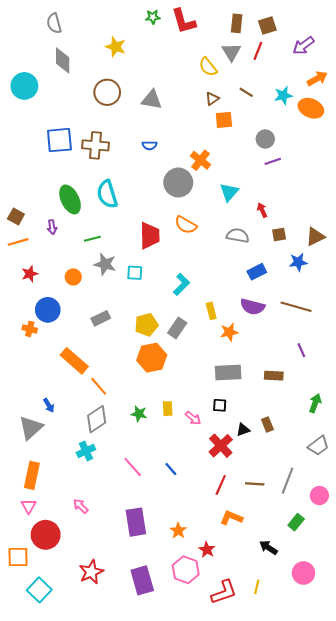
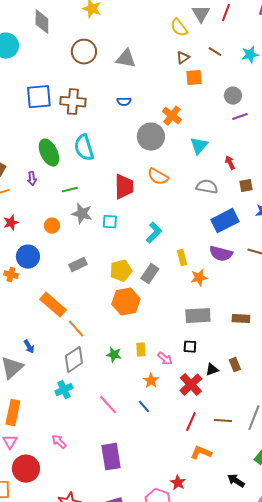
blue rectangle: (257, 272) -> (225, 221), size x1.5
orange star: (178, 531) -> (151, 381), moved

